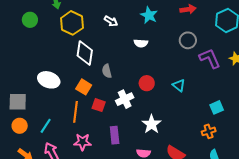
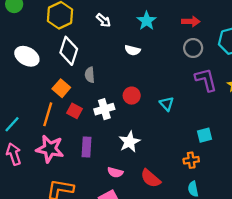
gray circle: (188, 40) -> (193, 48), moved
white ellipse: (49, 80) -> (27, 56), moved
pink star: (83, 142) -> (50, 149), size x1.4

